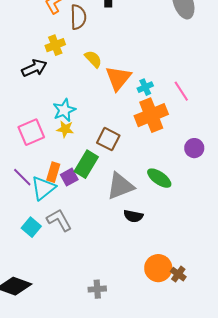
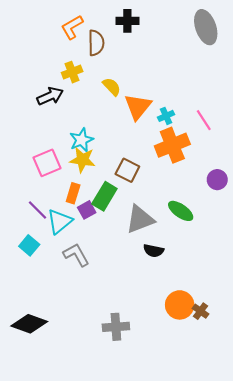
yellow star: (65, 129) -> (82, 160), size x1.4
orange rectangle: (53, 172) -> (73, 193), moved
cyan square: (31, 227) -> (29, 245), moved
gray cross: (97, 289) -> (116, 327), size x1.4

